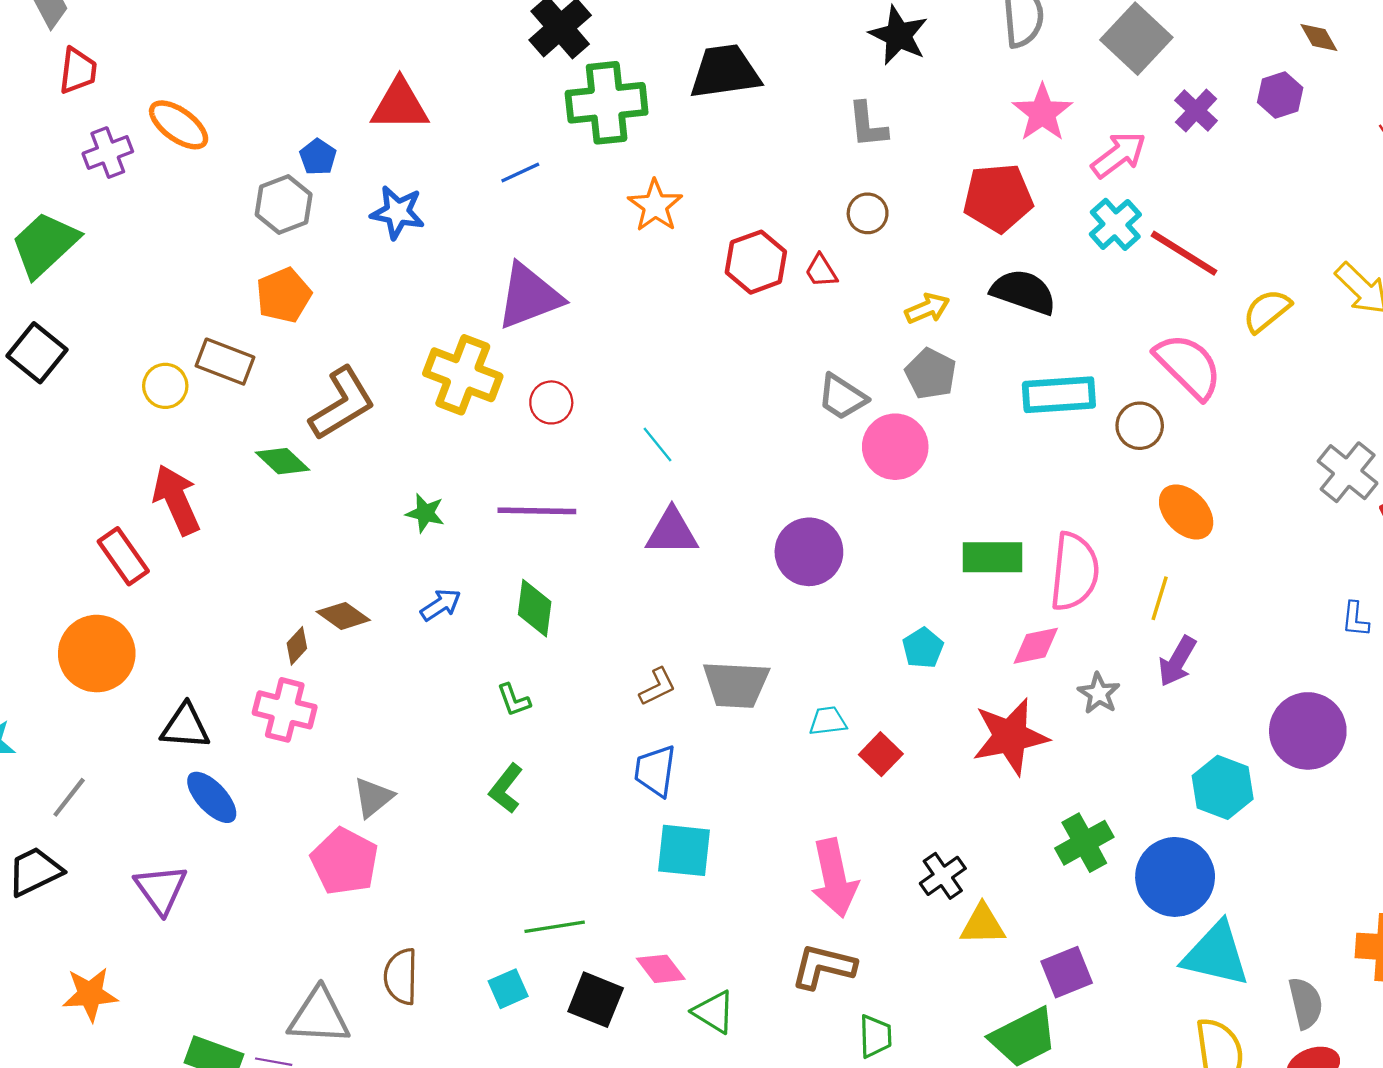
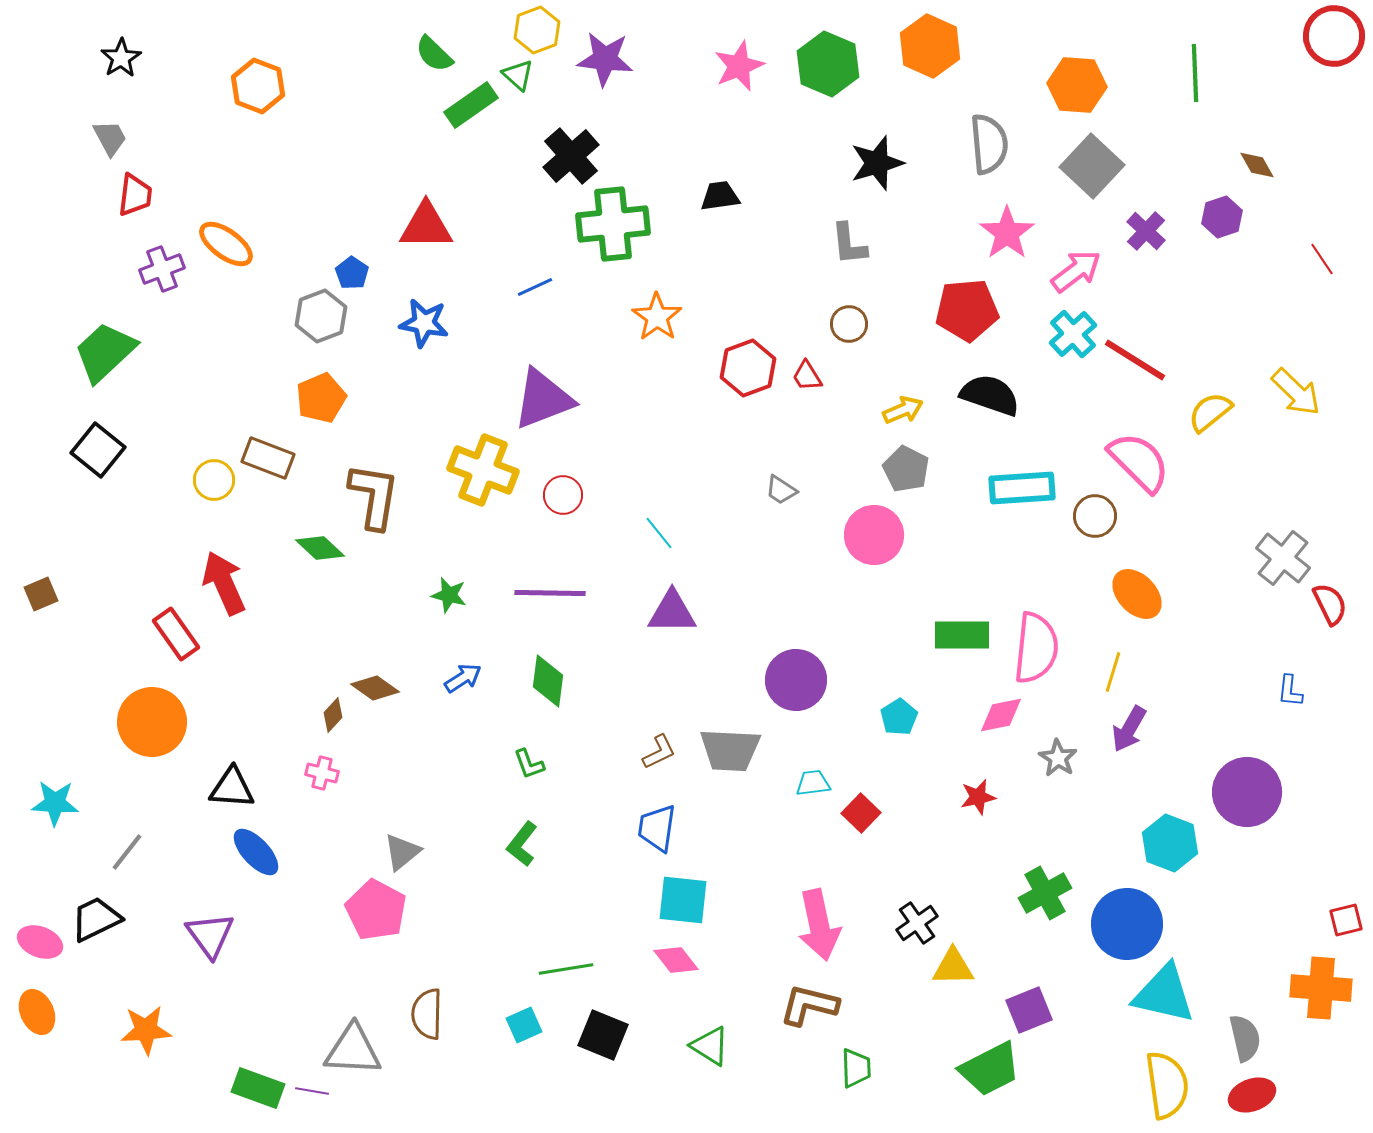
black star: (899, 35) -> (877, 163), turned 30
black trapezoid: (725, 72) -> (720, 196), size x0.6
gray trapezoid: (842, 397) -> (781, 490), moved, size x0.7
brown L-shape: (342, 404) -> (374, 496), turned -50
purple circle: (809, 552) -> (796, 680), moved
pink cross: (285, 710) -> (322, 773), size x0.6
red star: (1010, 736) -> (978, 797), size x0.5
pink diamond: (661, 969) -> (676, 960), moved

